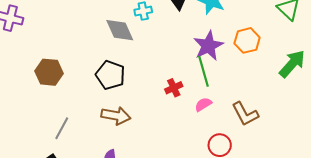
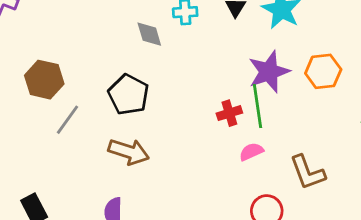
gray diamond: (120, 30) -> (149, 34), size x0.7
red cross: (174, 88) -> (229, 113), moved
gray line: (62, 128) -> (67, 120), moved

